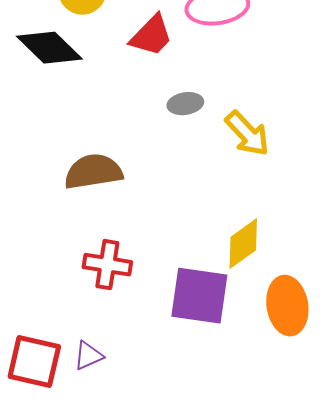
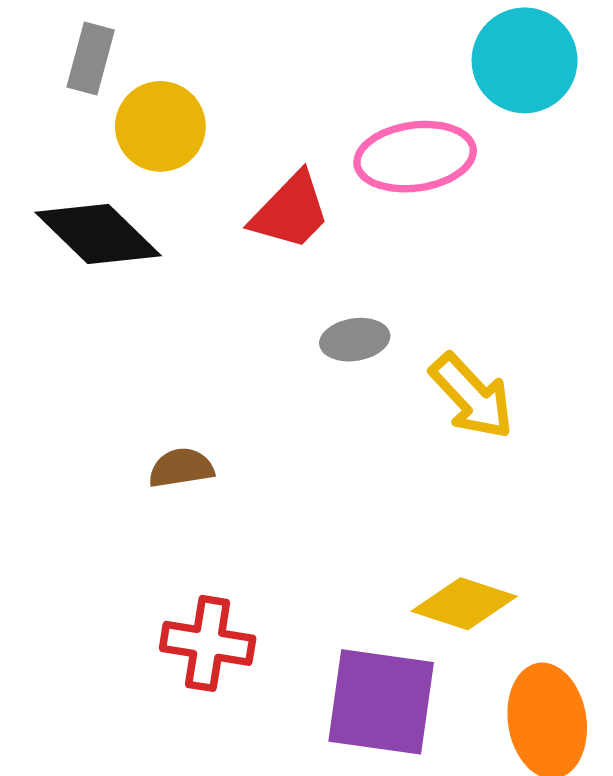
brown semicircle: (93, 172) -> (181, 468), size x0.6
yellow diamond: (243, 244) -> (464, 604), turned 54

